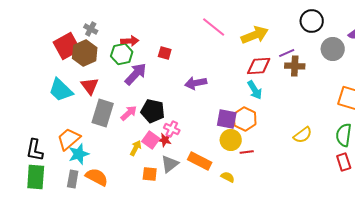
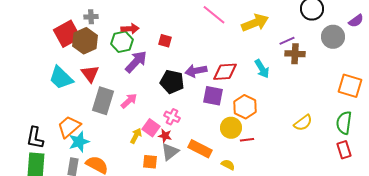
gray cross: (91, 29) -> (91, 17), turned -32
red diamond: (259, 66) -> (225, 72), moved
cyan arrow: (255, 90) -> (262, 69), moved
black pentagon: (153, 111) -> (172, 82), moved
purple square: (227, 119) -> (213, 96), moved
red star: (165, 140) -> (165, 136), moved

